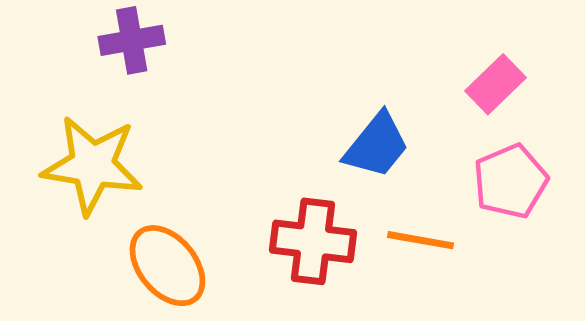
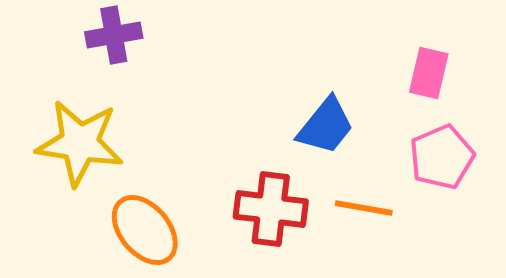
pink rectangle: (495, 84) -> (429, 73), turned -33

